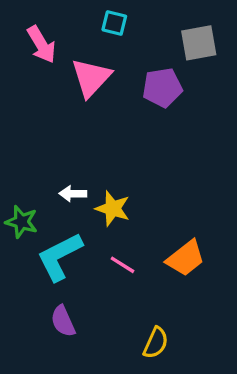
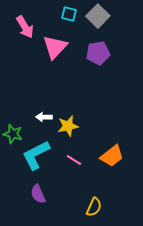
gray square: (199, 43) -> (98, 16), moved, turned -35
yellow star: (113, 209) -> (68, 126), turned -30

